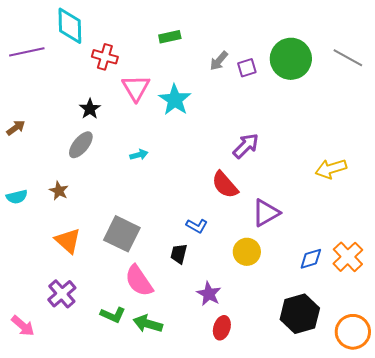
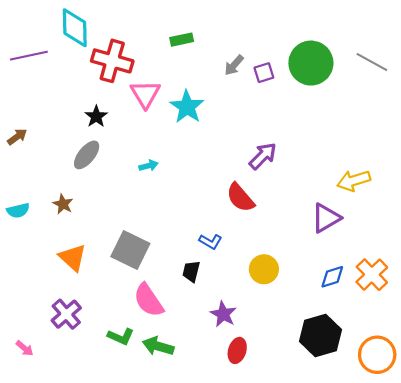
red cross: (105, 57) -> (112, 61), size x1.5
purple triangle: (266, 213) -> (326, 218), moved
pink arrow: (23, 326) -> (25, 348), size x0.7

